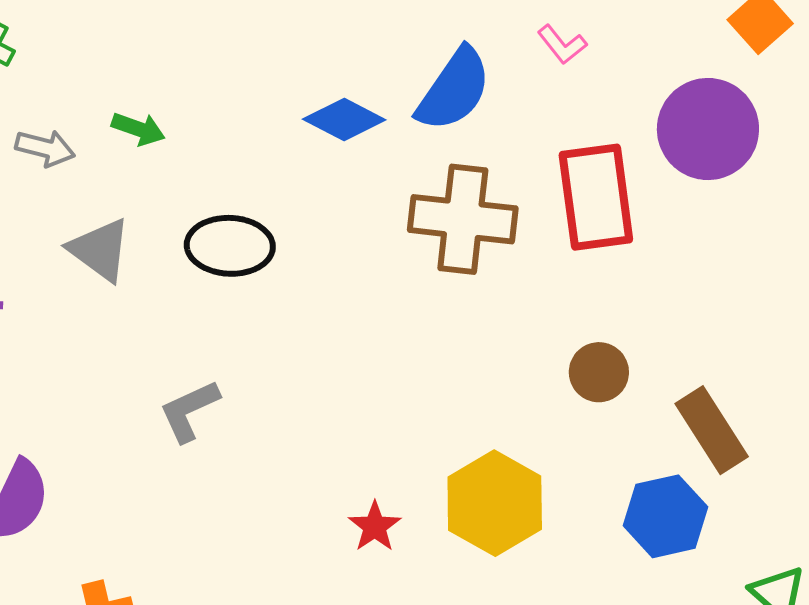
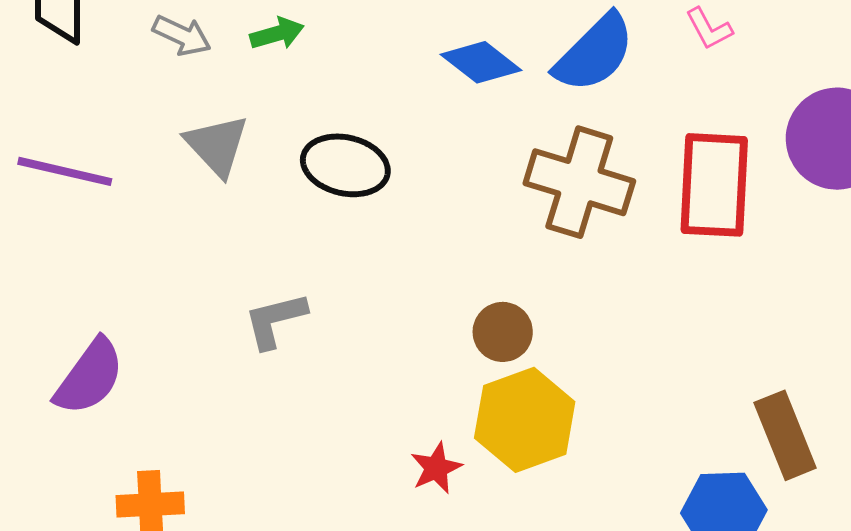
green arrow: (138, 129) -> (277, 34), turned -46
brown circle: (599, 372) -> (503, 332), moved
yellow hexagon: (495, 503) -> (525, 420), moved

